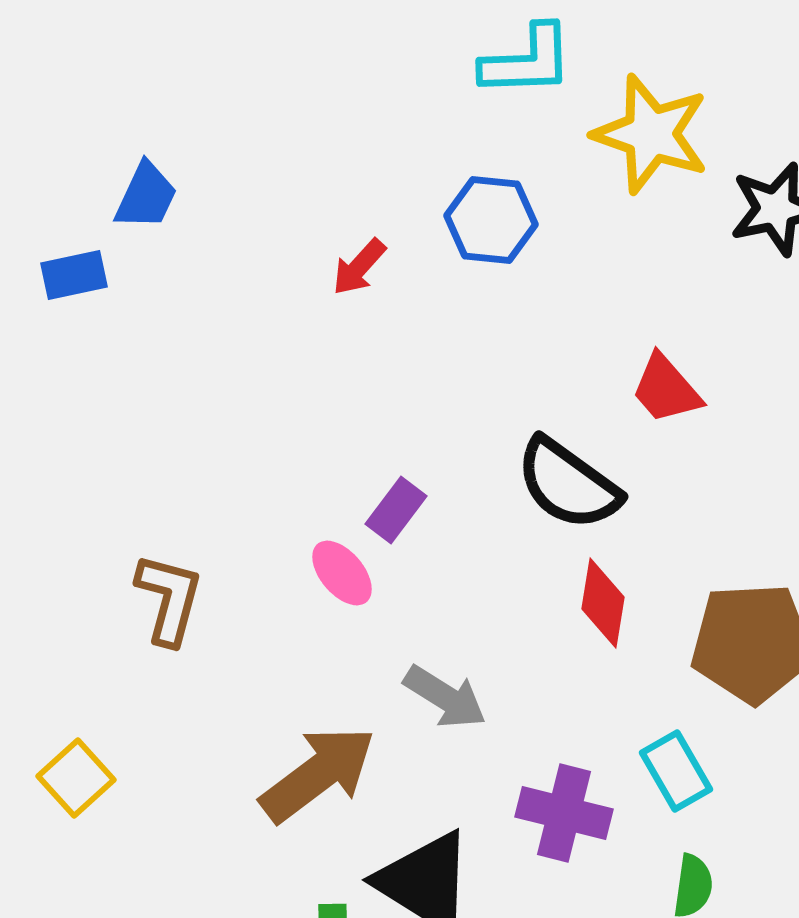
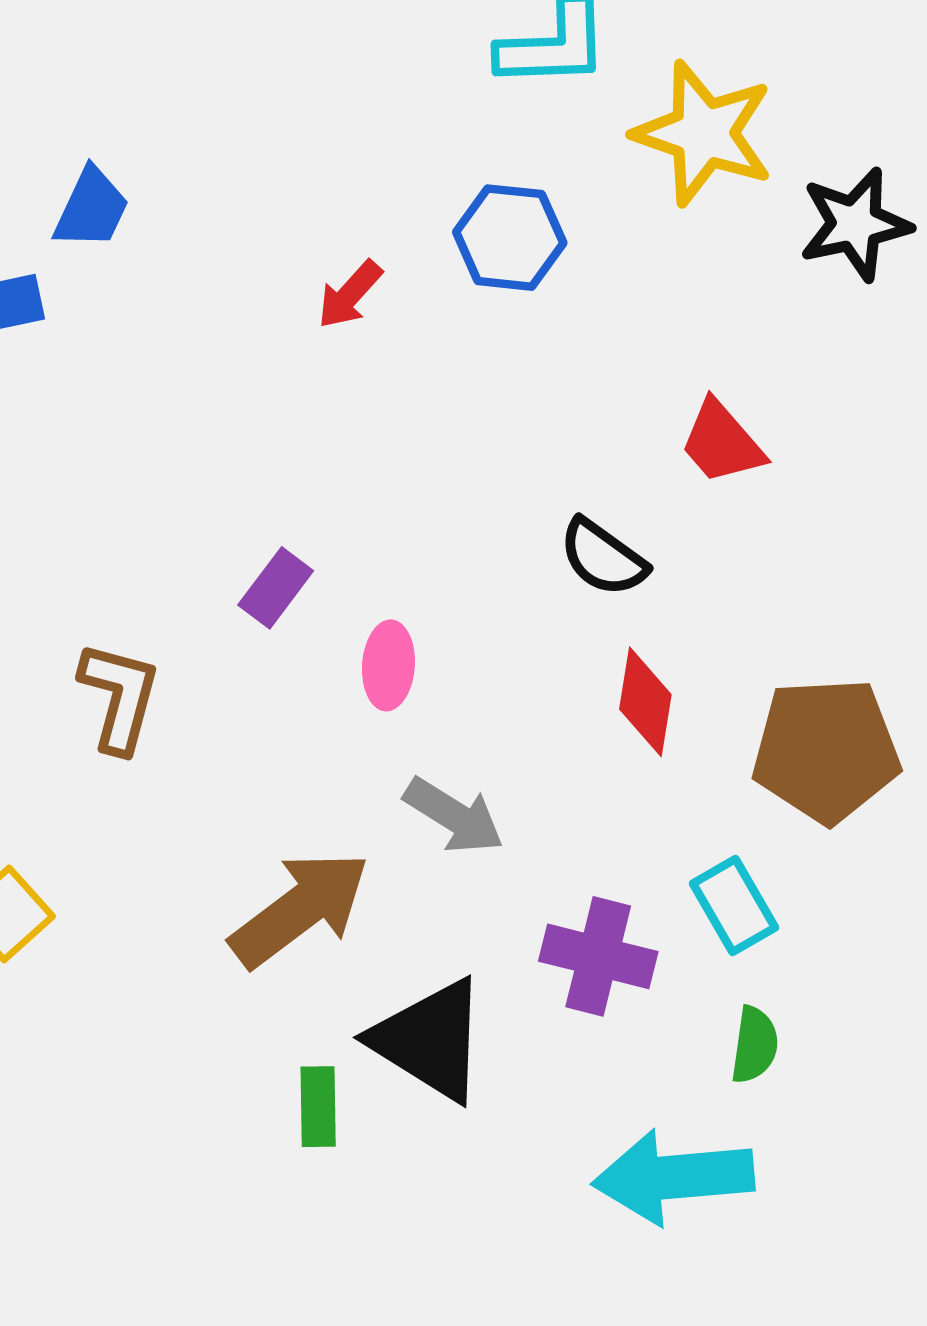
black semicircle: (568, 484) -> (603, 558), size x0.7
purple rectangle: (396, 510) -> (276, 588), moved
pink ellipse: (342, 573) -> (388, 665), moved, turned 44

